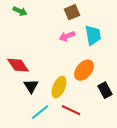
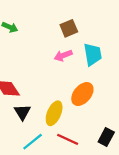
black rectangle: (105, 90) -> (106, 137), moved, turned 56

